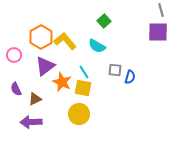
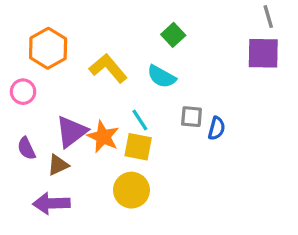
orange hexagon: (41, 37) -> (48, 48), moved
purple triangle: (45, 66) -> (71, 132), moved

